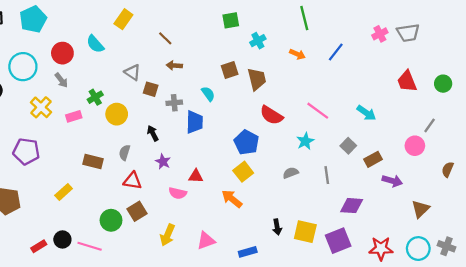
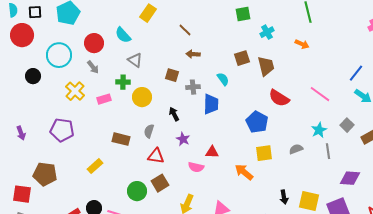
blue line: (336, 52) -> (356, 73), moved
gray triangle: (132, 72) -> (135, 60), moved
green cross: (95, 97) -> (123, 82), turned 32
cyan star: (305, 141) -> (319, 130), moved
yellow square: (243, 172) -> (264, 153), moved, turned 30

